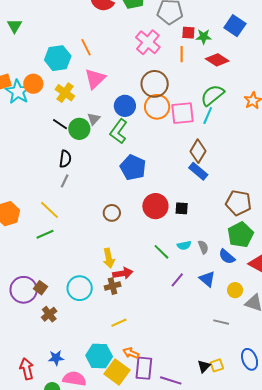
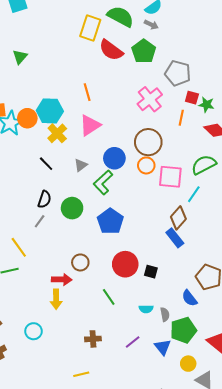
cyan hexagon: (58, 58) -> (50, 111), moved
orange circle: (157, 107) -> (146, 165), size x0.7
cyan line: (208, 116) -> (194, 194), moved
green circle: (79, 129) -> (72, 208), moved
green pentagon: (240, 235) -> (183, 330), moved
green line: (161, 252) -> (109, 297), moved
blue semicircle: (227, 257) -> (190, 298), moved
yellow arrow: (109, 258) -> (56, 299), moved
red arrow: (123, 273) -> (62, 280), moved
brown cross: (113, 286) -> (93, 339), moved
cyan circle: (80, 288) -> (34, 331), size x0.7
yellow line: (119, 323) -> (81, 374), moved

